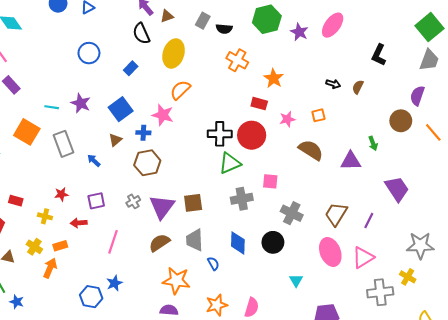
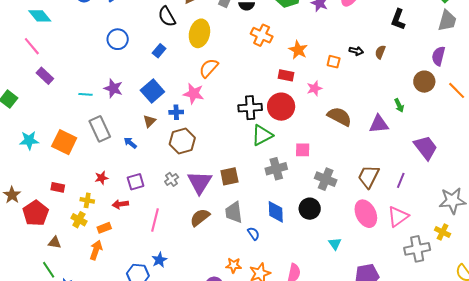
orange square: (318, 115) -> (334, 62), moved, turned 32
orange square: (27, 132) -> (64, 142), moved
yellow cross: (34, 247) -> (79, 220), moved
orange star: (176, 281) -> (234, 265), moved, size x0.6

